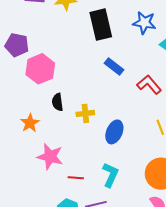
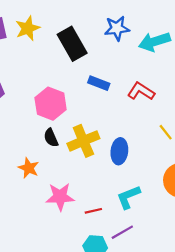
pink hexagon: (40, 69) -> (51, 104), moved
yellow cross: (85, 113) -> (83, 141), size x1.6
cyan L-shape: (110, 175) -> (128, 197), turned -120

